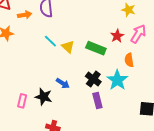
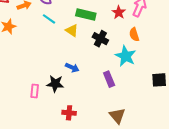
cyan line: (50, 41) -> (49, 19), moved
green rectangle: (96, 48) -> (86, 15), moved
black cross: (93, 79) -> (100, 39), moved

